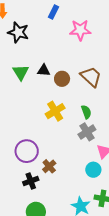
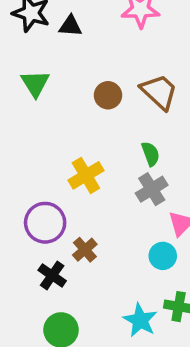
black triangle: (44, 70) -> (70, 26), moved
yellow cross: (55, 111) -> (86, 175), moved
black cross: (31, 181) -> (52, 275), turned -35

